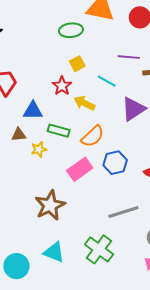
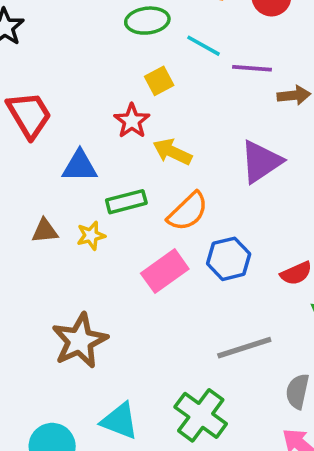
cyan line: (107, 81) -> (203, 46), moved
green rectangle: (59, 131) -> (126, 202), turned -30
brown triangle: (19, 135) -> (45, 231), moved
brown star: (50, 205) -> (80, 341), moved

